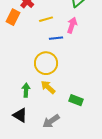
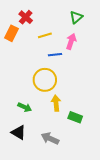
yellow arrow: (48, 87) -> (56, 103), moved, turned 42
green arrow: (26, 90) -> (25, 107), turned 112
gray arrow: (51, 121) -> (50, 138), turned 60

